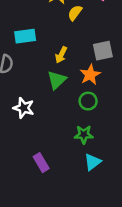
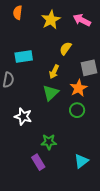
yellow semicircle: (75, 13) -> (66, 48), moved
green star: (84, 135) -> (49, 142), moved

